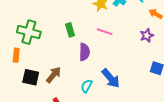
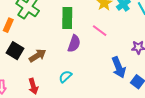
green rectangle: (70, 30) -> (67, 18), size x1.5
blue arrow: (111, 78) -> (119, 67), moved

